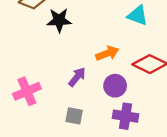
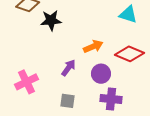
cyan triangle: (138, 15) -> (128, 14), moved

